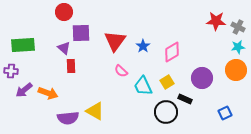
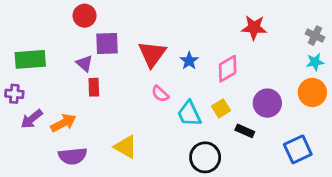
red star: (216, 21) -> (254, 28), moved
orange arrow: (48, 93) -> (63, 123), turned -48
black circle: (166, 112) -> (205, 157), moved
blue square: (225, 113) -> (298, 149), size x1.5
purple semicircle: (68, 118) -> (73, 156), moved

